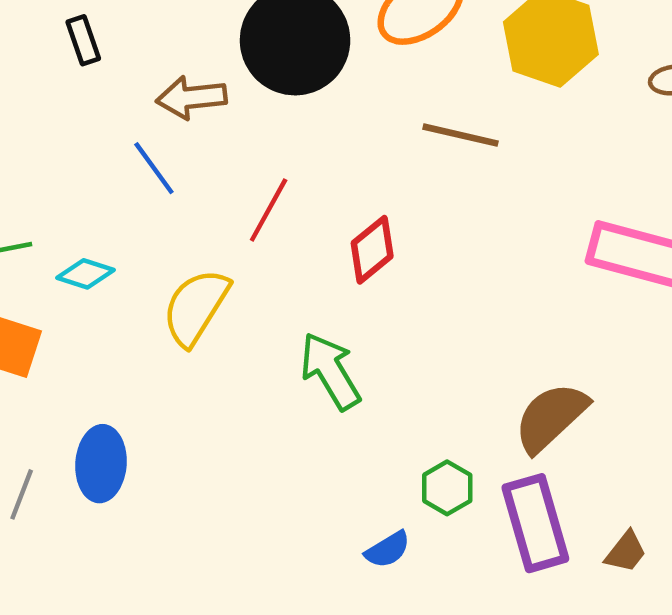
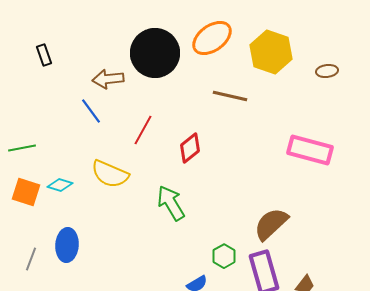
black rectangle: (83, 40) -> (44, 55), moved
cyan diamond: (86, 274) -> (60, 185), moved
yellow semicircle: (196, 307) -> (110, 174), turned -99

